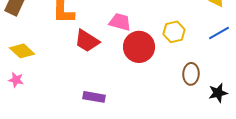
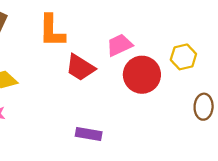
pink trapezoid: (120, 22) -> (119, 45), turned -40

